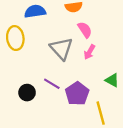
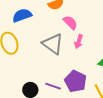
purple line: (52, 84) -> (53, 86), moved

